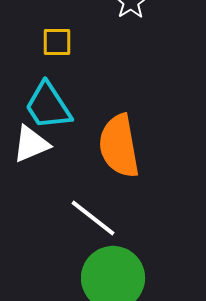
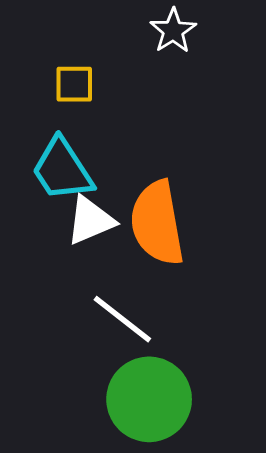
white triangle: (31, 144) -> (90, 220), moved

